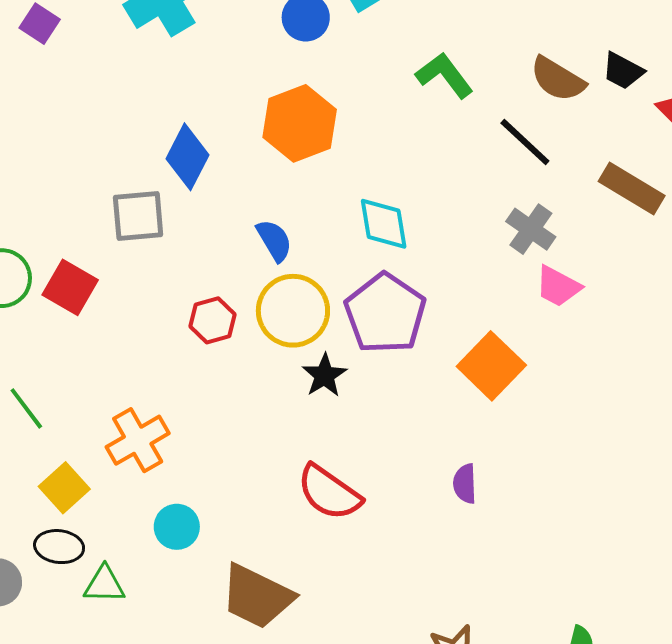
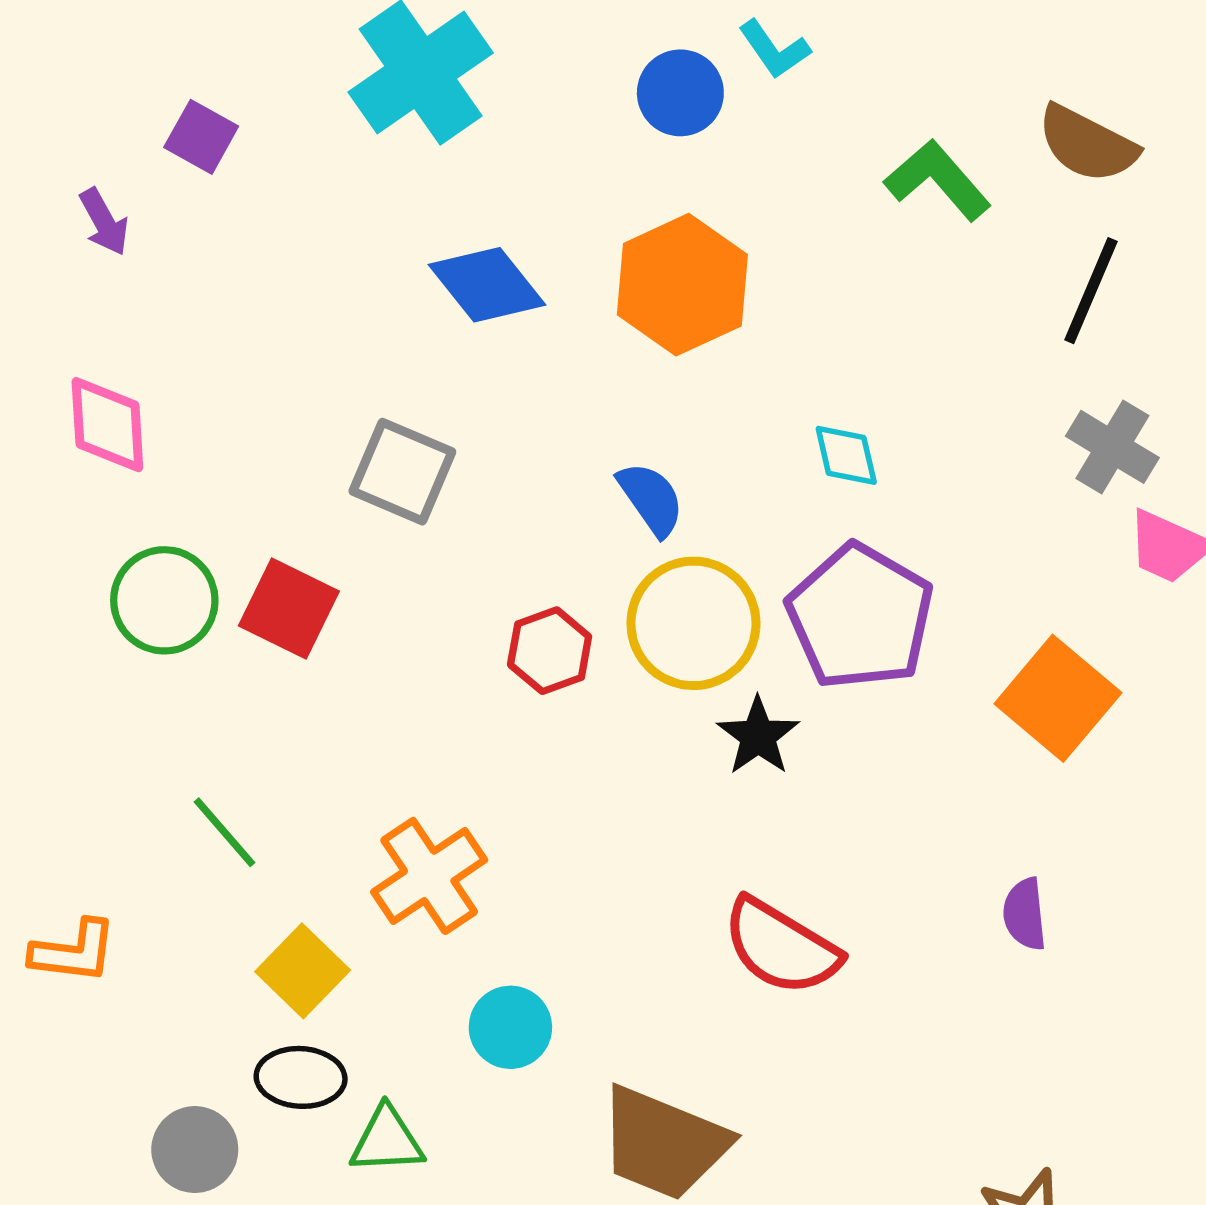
brown semicircle: (558, 79) -> (1087, 144), moved
black line: (525, 142) -> (1091, 291), turned 74
blue diamond: (187, 157) -> (487, 285), moved, turned -62
gray square: (138, 216) -> (402, 472), turned 32
cyan diamond: (384, 224) -> (846, 455), size x0.7

